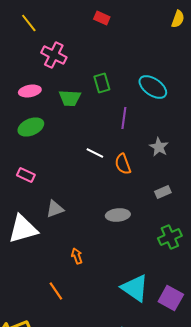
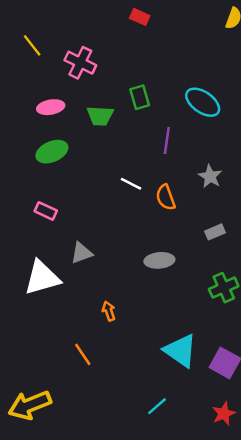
yellow line: (29, 23) -> (32, 45), moved

